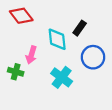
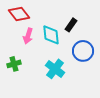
pink arrow: (31, 55) -> (28, 36), moved
green cross: (16, 72) -> (14, 64), turned -32

